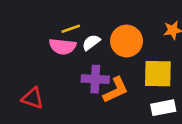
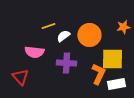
pink semicircle: (63, 46) -> (34, 52), moved
orange L-shape: (116, 90) -> (98, 74), moved, turned -40
red triangle: (33, 98) -> (20, 77), turned 30

